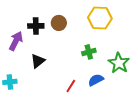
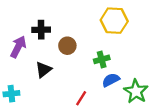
brown circle: (59, 23) -> (67, 46), moved
green star: (119, 63) -> (136, 91), moved
blue semicircle: (96, 80) -> (111, 80), moved

